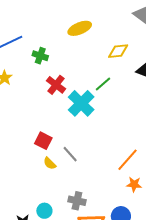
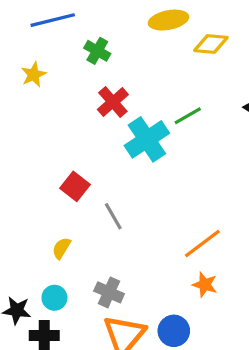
yellow diamond: (118, 51) -> (211, 44), moved
yellow semicircle: (50, 163) -> (61, 248), moved, turned 64

